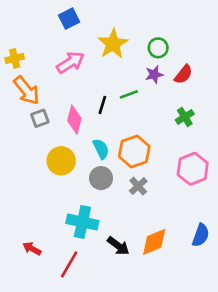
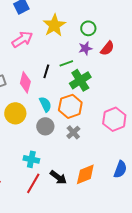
green cross: (185, 117) -> (80, 80), moved, size x1.5
cyan cross: (82, 222) -> (31, 159), size x0.7
red line: (69, 264) -> (33, 183), moved

